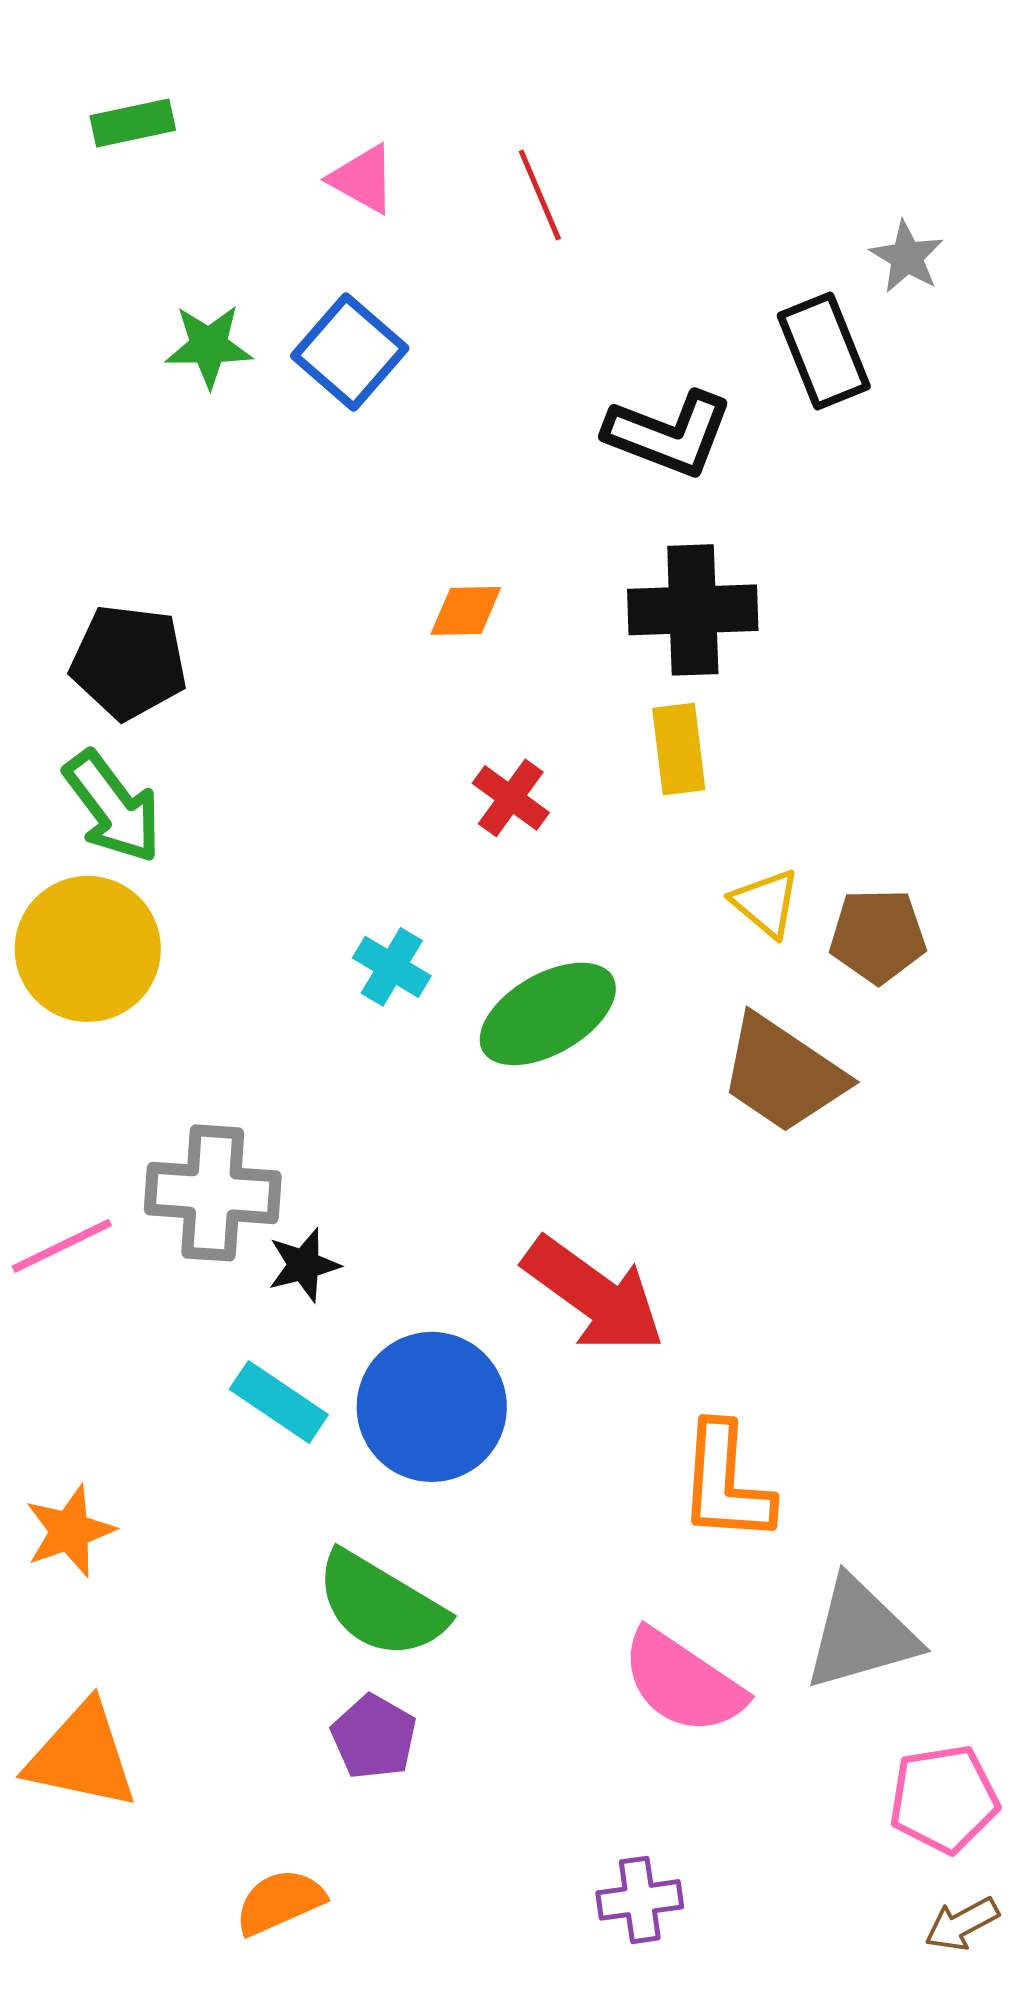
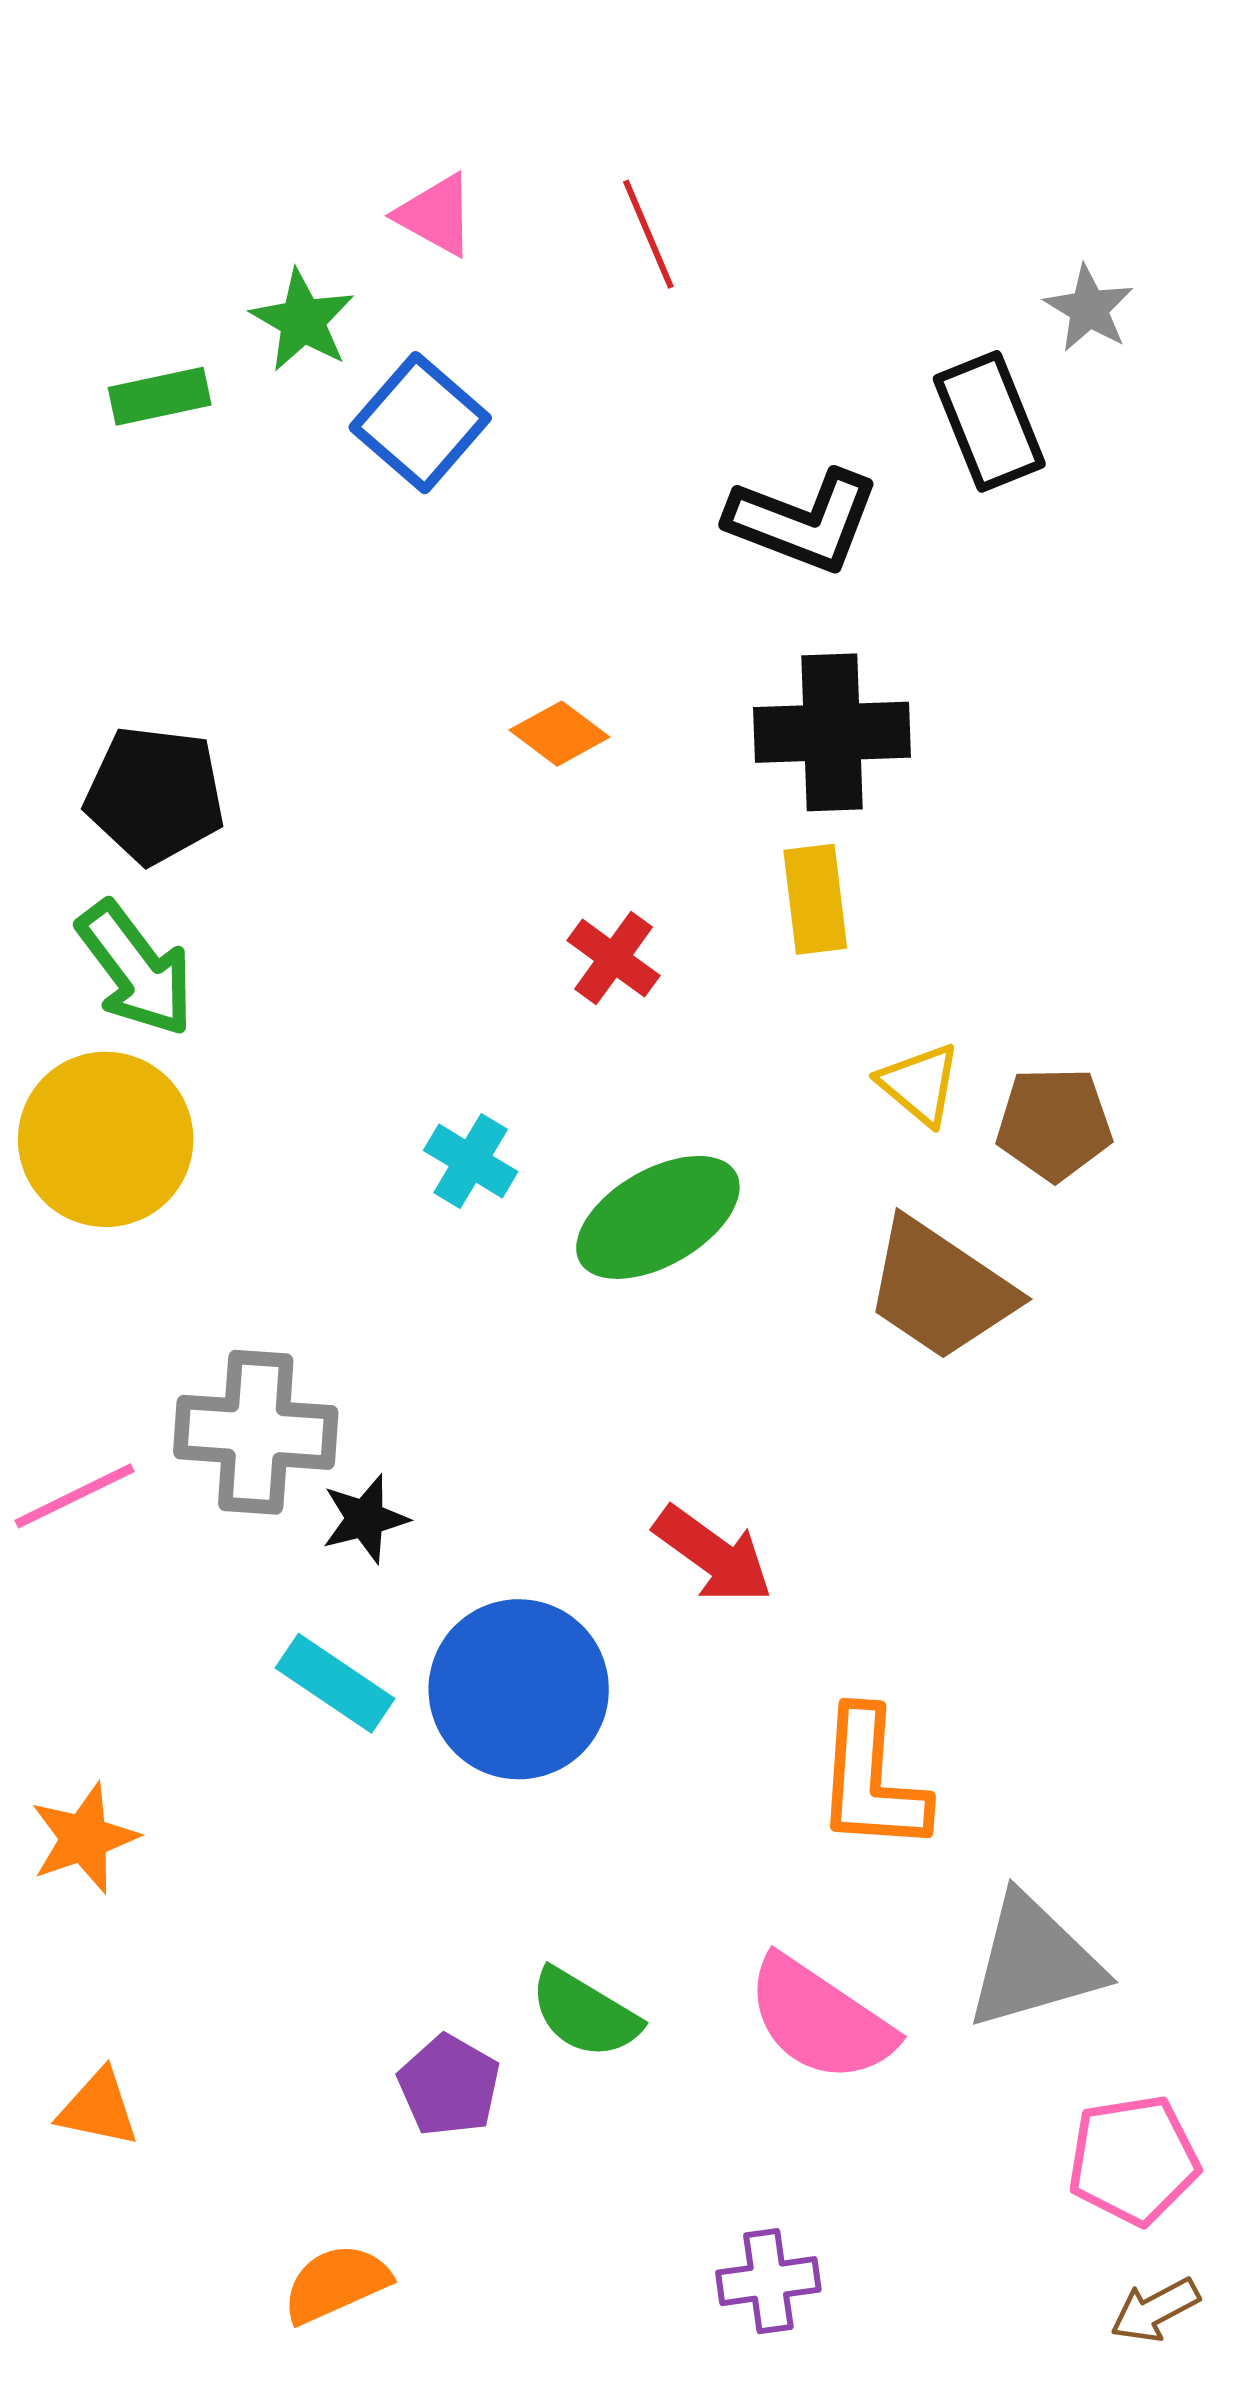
green rectangle: (133, 123) -> (160, 396), moved
green star: (209, 346) -> (303, 321), moved, turned 30
orange diamond: (466, 611) -> (559, 734), turned 38
red arrow: (594, 1295) -> (713, 1555), size x0.7
green semicircle: (381, 1605) -> (585, 2013), moved, size x0.7
orange triangle: (82, 1756) -> (98, 2108), size x0.6

